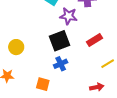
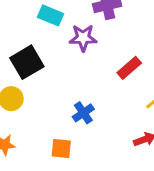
black square: (59, 41) -> (27, 62), moved

